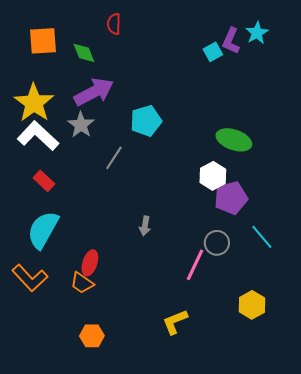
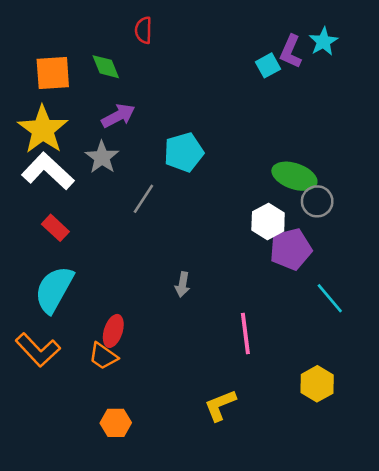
orange square: (43, 41) -> (53, 73), moved
purple arrow: (94, 92) -> (118, 116), size x0.7
gray circle: (217, 243) -> (317, 201), moved
pink line: (195, 265) -> (245, 333), turned -32

